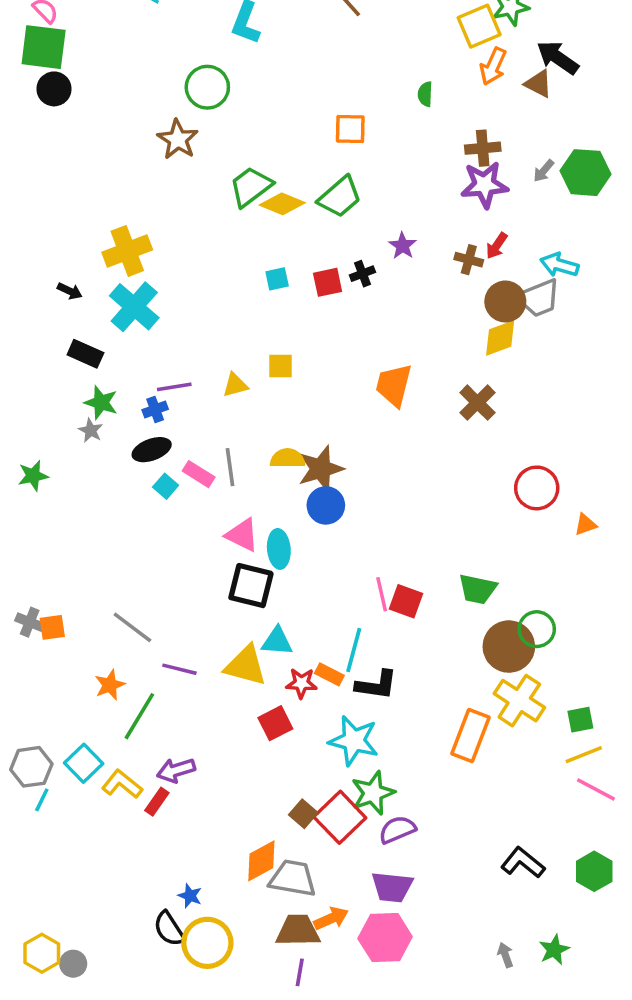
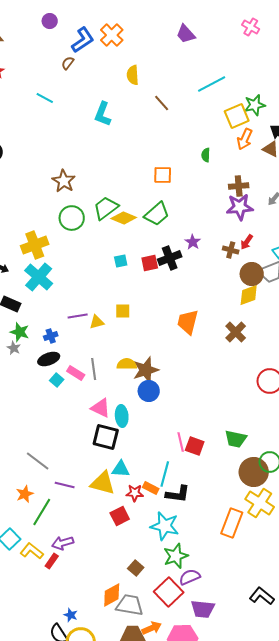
green circle: (207, 87) -> (72, 218), moved
black cross: (362, 274) -> (170, 258), size x1.6
purple line: (174, 387) -> (78, 316), moved
red square: (340, 817) -> (169, 592), moved
purple trapezoid: (392, 887) -> (203, 609), moved

